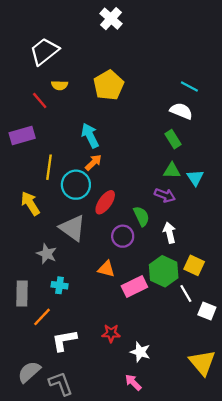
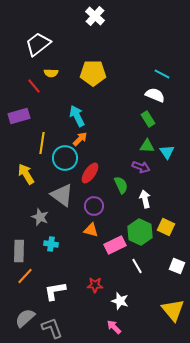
yellow pentagon: (109, 85) -> (93, 73), turned 30
purple circle: (123, 236) -> (94, 206), moved
white line: (186, 294) -> (137, 266), moved
orange line: (42, 317) -> (25, 276), moved

